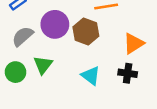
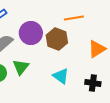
black cross: (128, 73) -> (93, 83), moved

